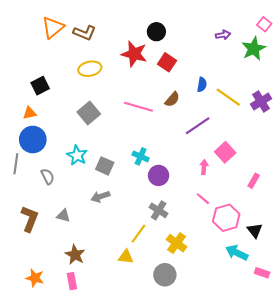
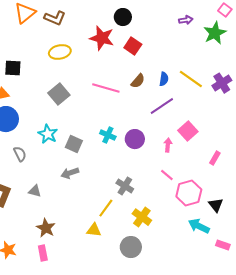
blue semicircle: (202, 85) -> (164, 79), moved
black square: (40, 86) -> (13, 68), turned 30
purple circle: (159, 175) -> (135, 139), moved

